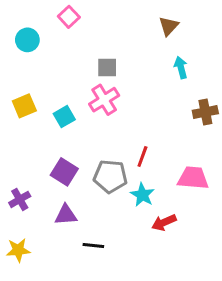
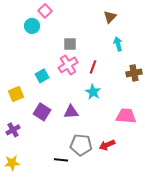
cyan circle: (27, 40) -> (32, 26), moved
yellow square: (24, 106) -> (16, 94), moved
red line: (142, 156) -> (93, 67), moved
gray pentagon: (110, 176) -> (81, 145), moved
cyan star: (142, 195) -> (93, 92), moved
purple triangle: (66, 215) -> (71, 112), moved

